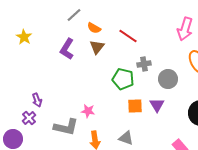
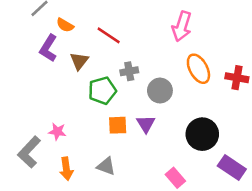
brown triangle: (97, 47) -> (79, 61), moved
purple L-shape: (67, 49) -> (48, 48), moved
green pentagon: (123, 79) -> (102, 91), turned -30
gray L-shape: (66, 127) -> (29, 152), turned 120

